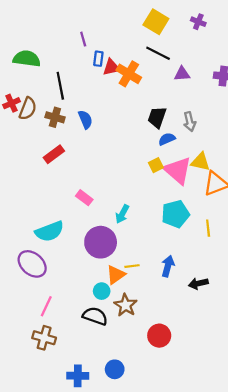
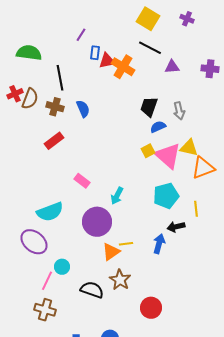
purple line: (83, 39) -> (81, 35), turned 48
black arrow: (198, 283) -> (176, 227), moved
cyan circle: (102, 291) -> (62, 267), moved

